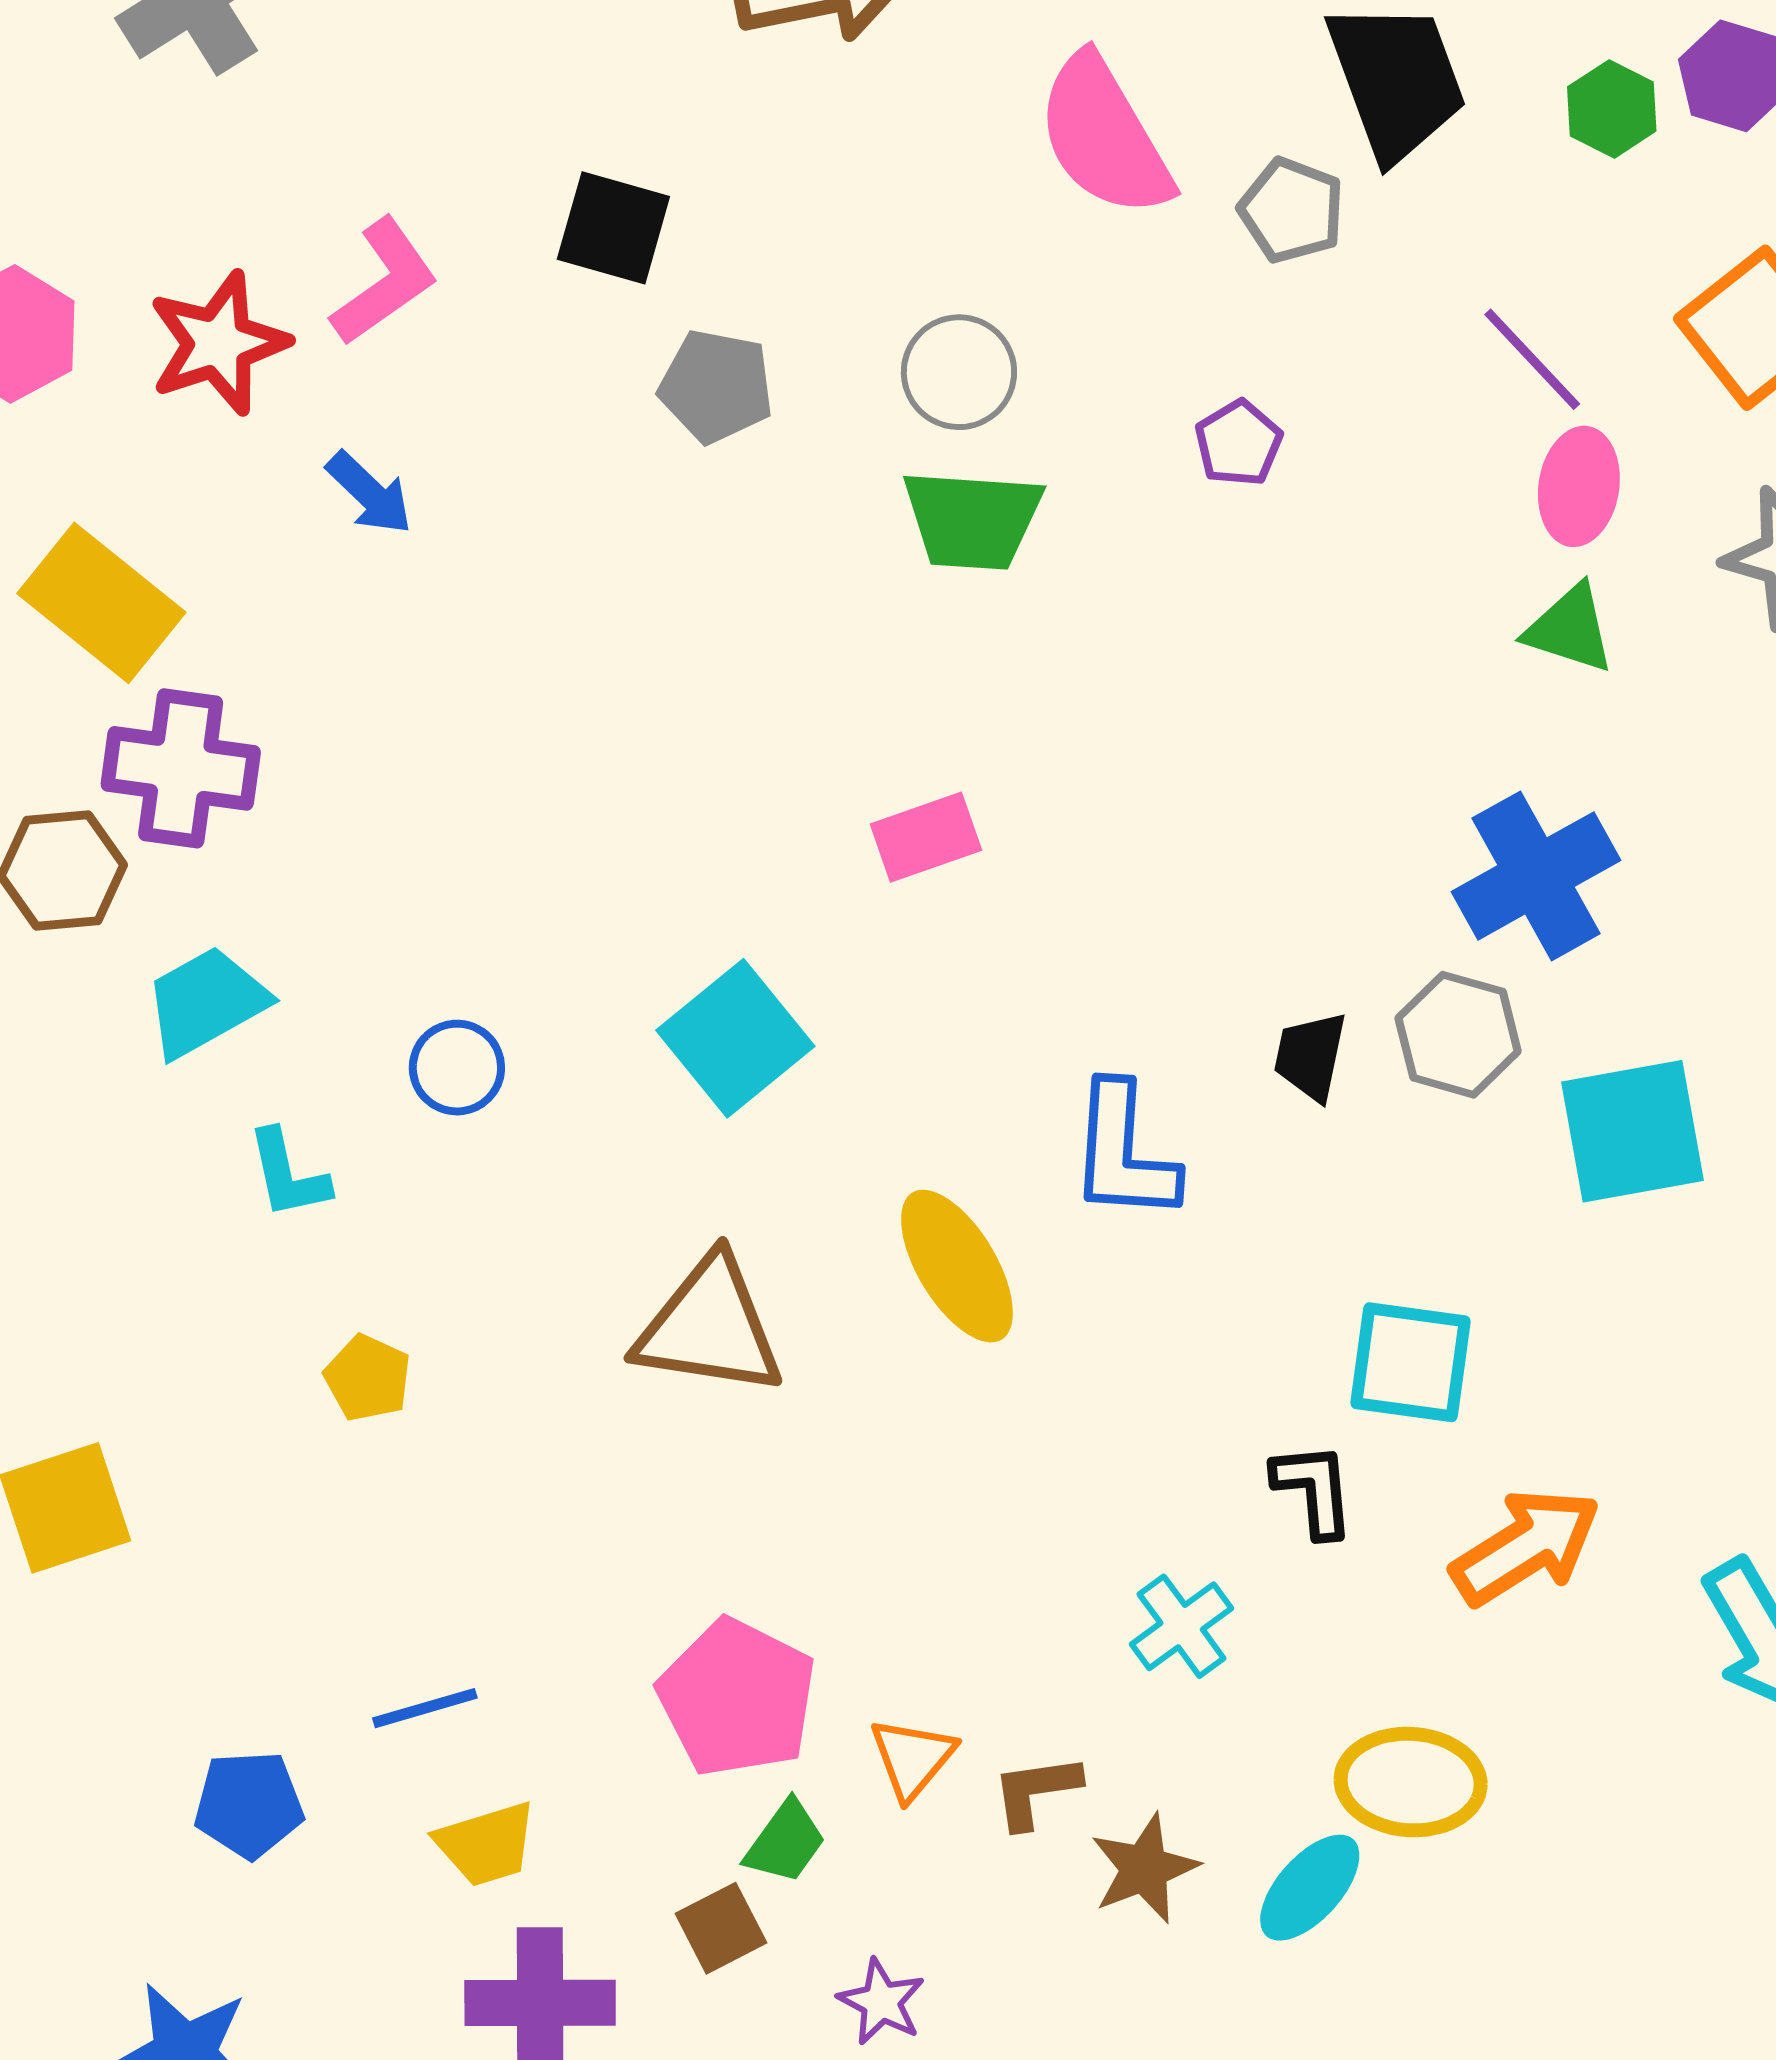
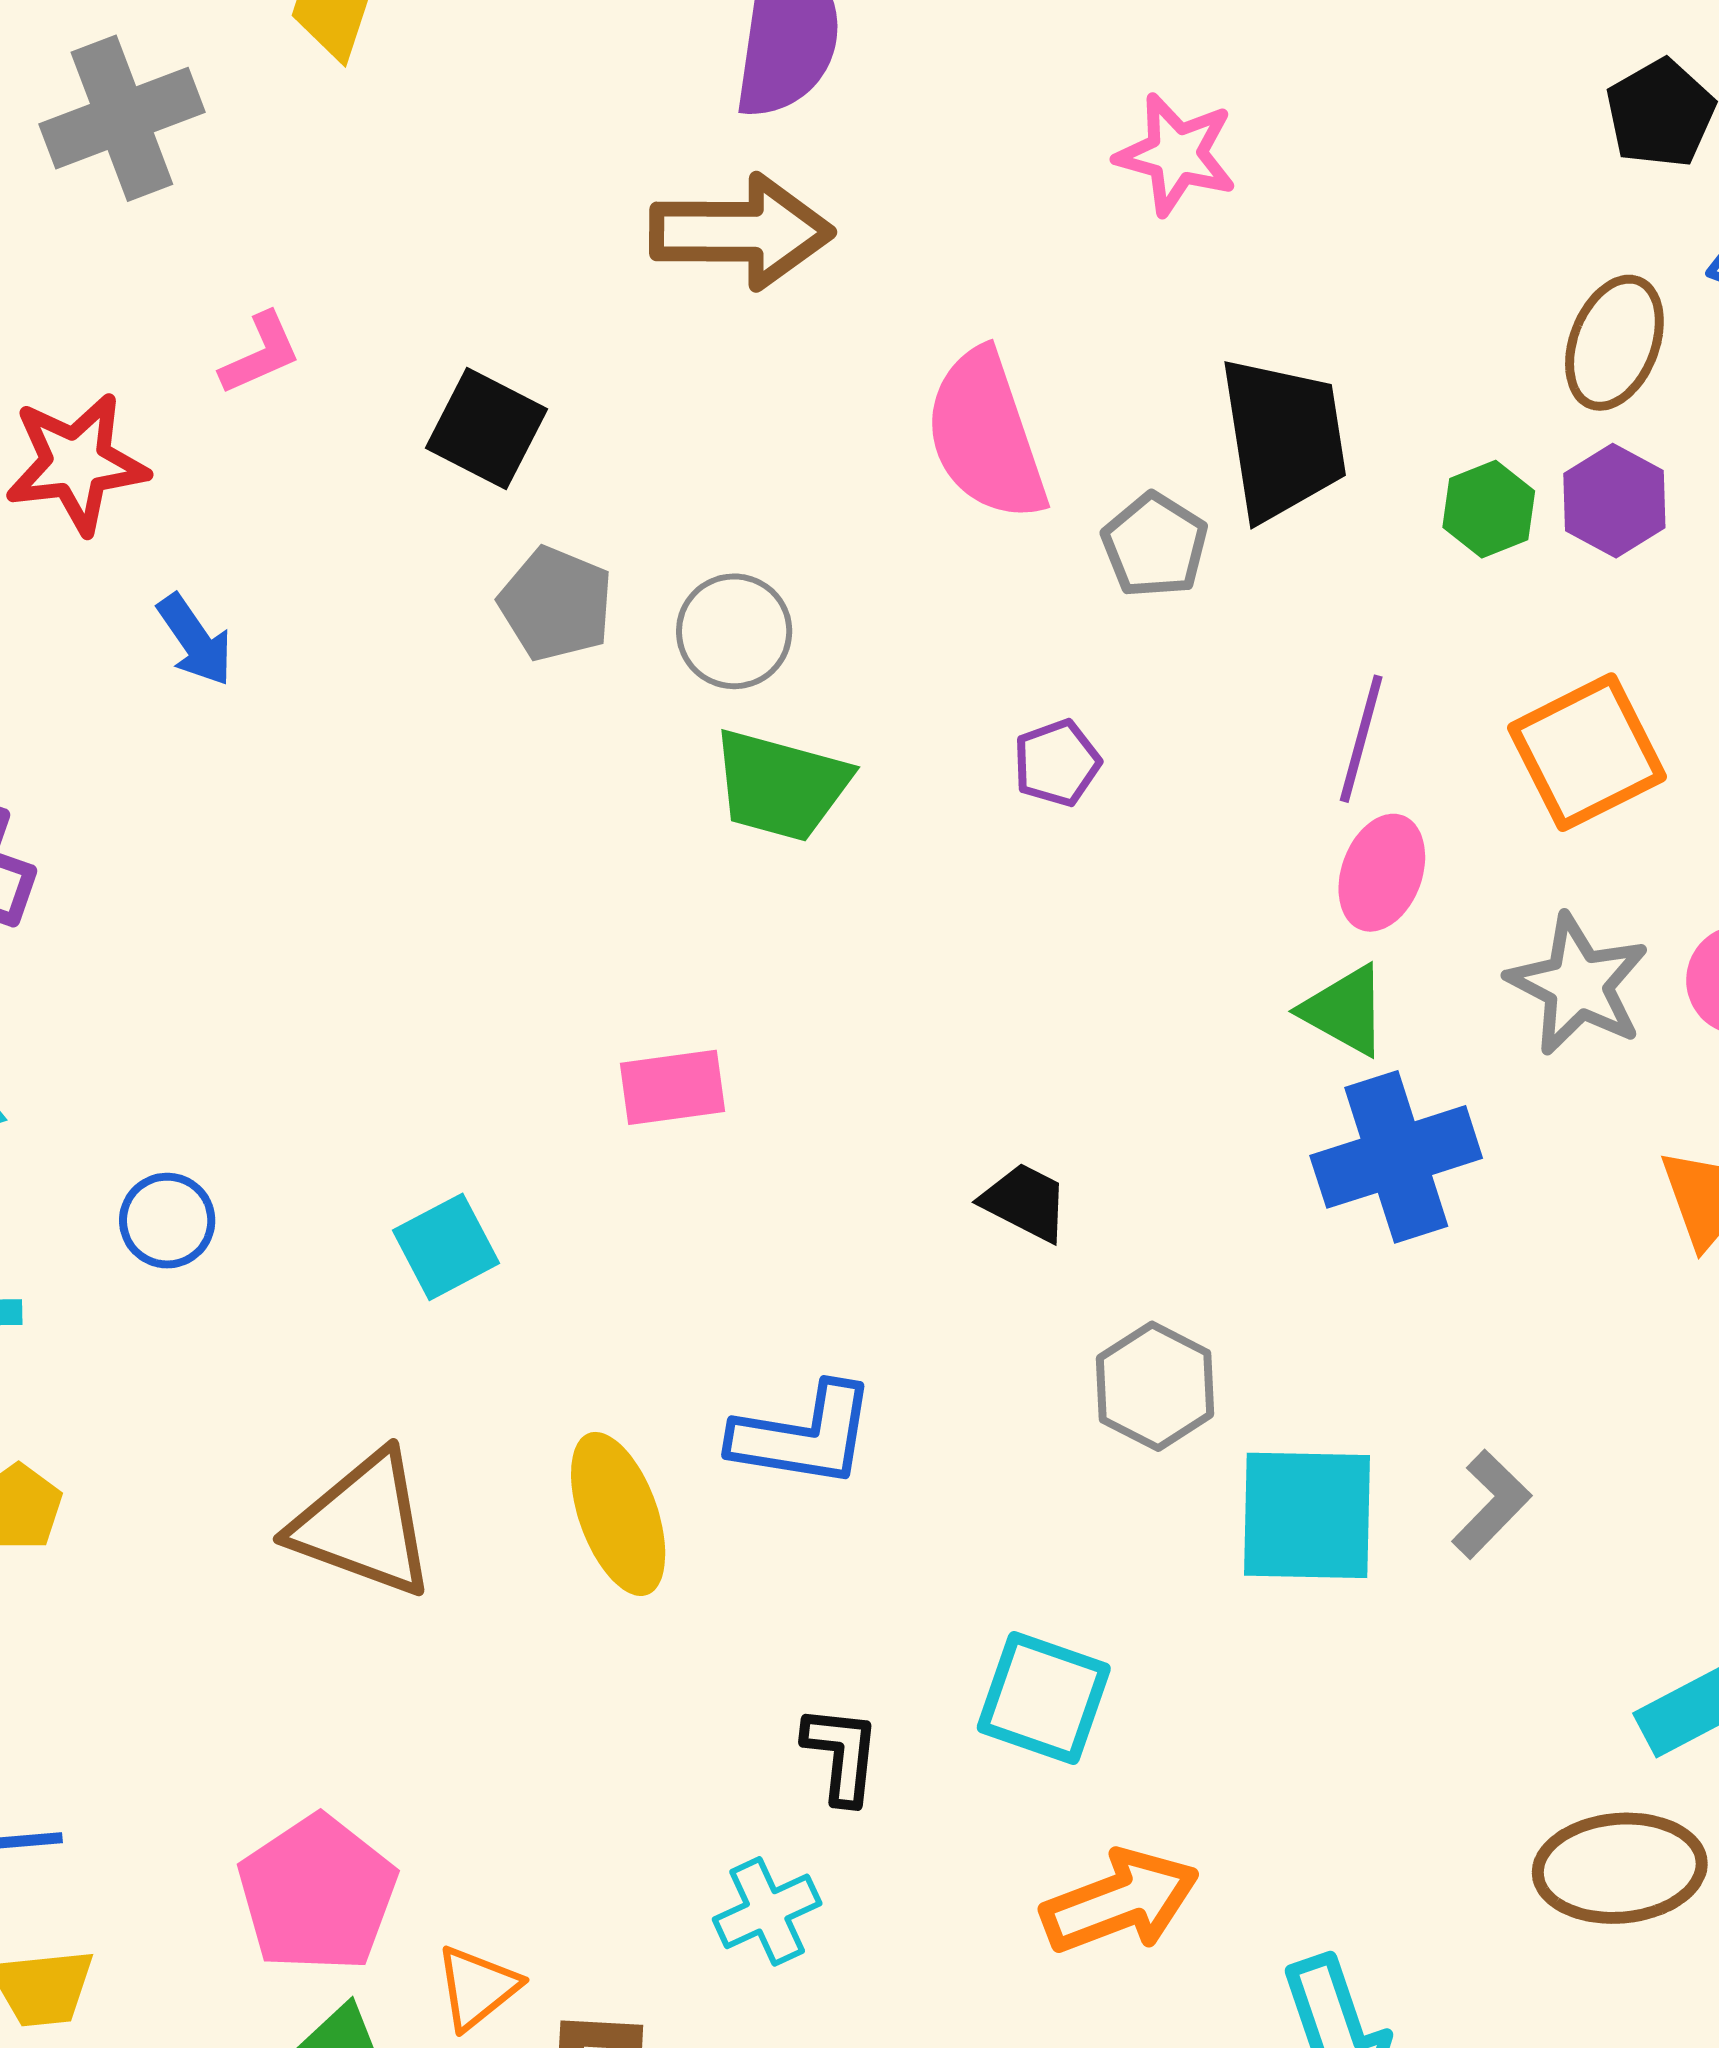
pink L-shape: (384, 282) -> (260, 354), moved, size x0.7
purple line: (1532, 359) -> (1361, 739), turned 47
gray circle: (959, 372) -> (734, 631), moved
blue cross: (1536, 876) -> (1396, 1157), moved
cyan square: (735, 1038) -> (446, 1247), size x0.7
black trapezoid: (1310, 1056) -> (1025, 1202), moved, turned 94
blue L-shape: (1123, 1153) -> (804, 1436), turned -96
black L-shape: (1314, 1490) -> (841, 1754), moved

